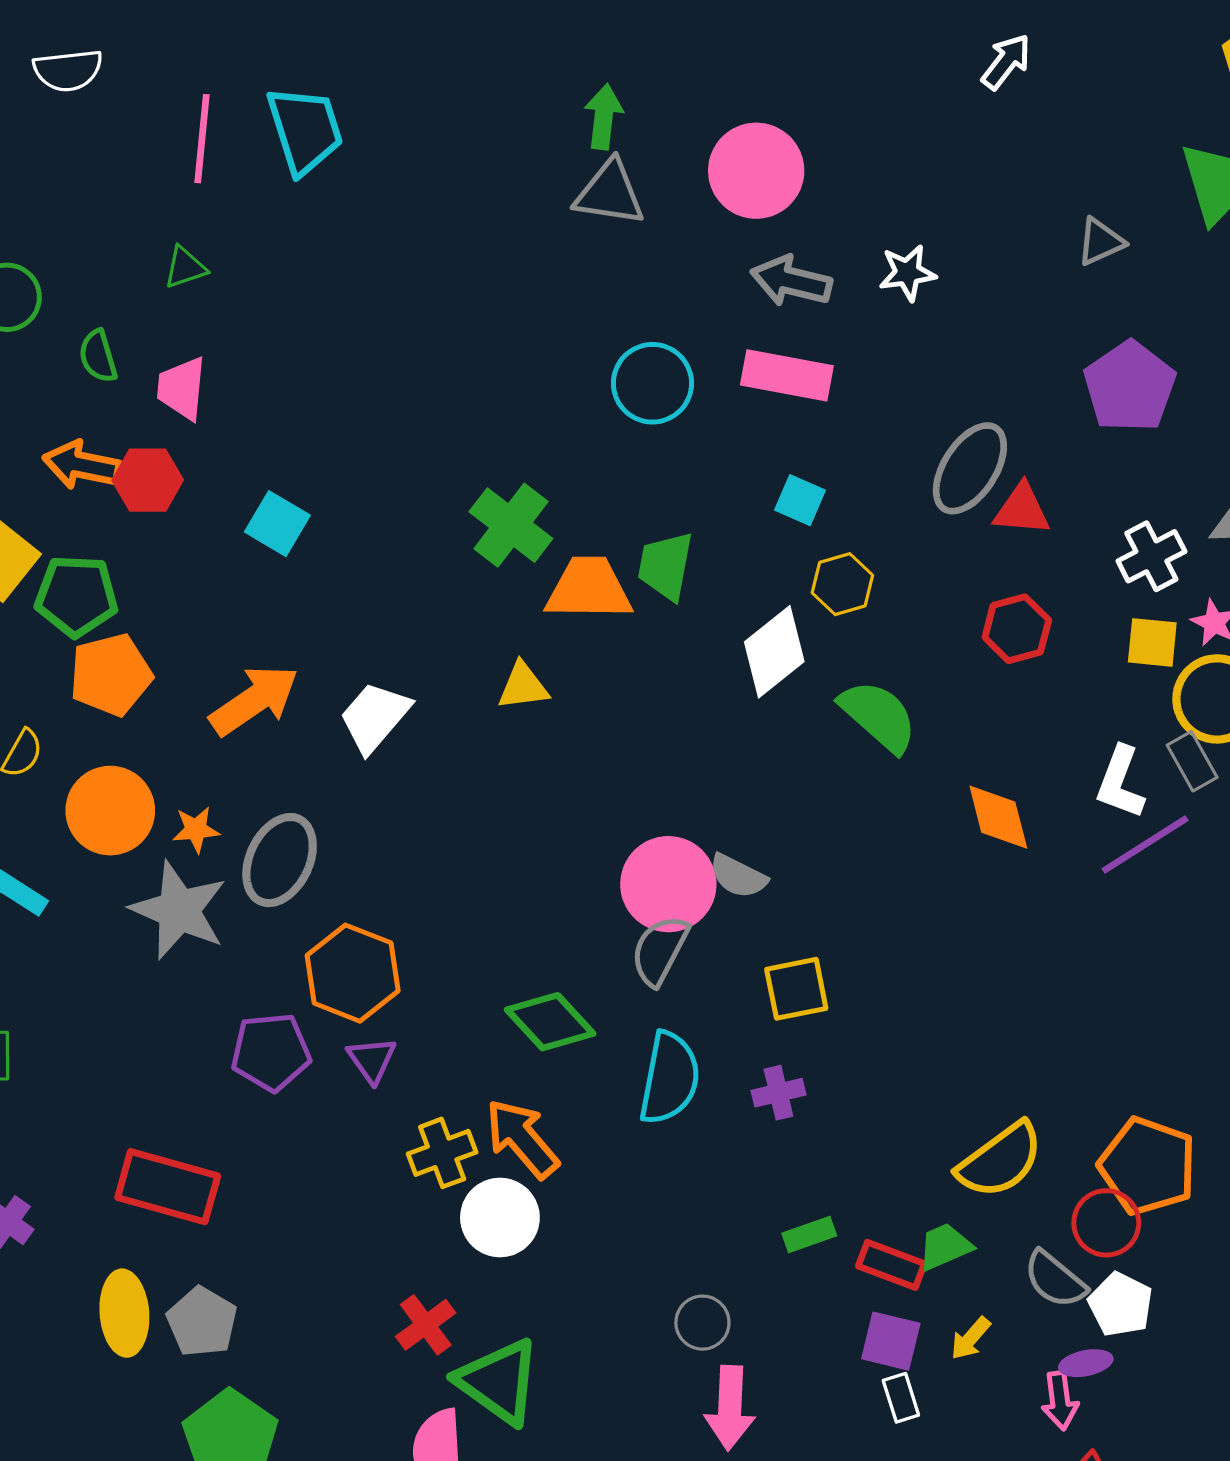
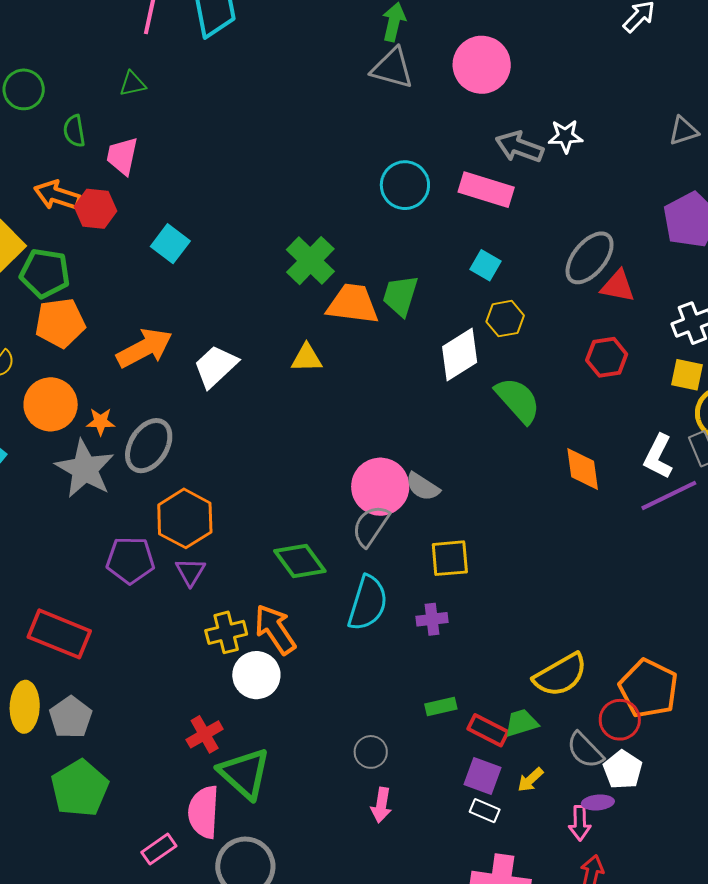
gray arrow: (791, 281) -> (519, 147), moved
white rectangle: (901, 1398) -> (485, 811), turned -56
pink arrow: (730, 1408) -> (381, 805), size x0.7

